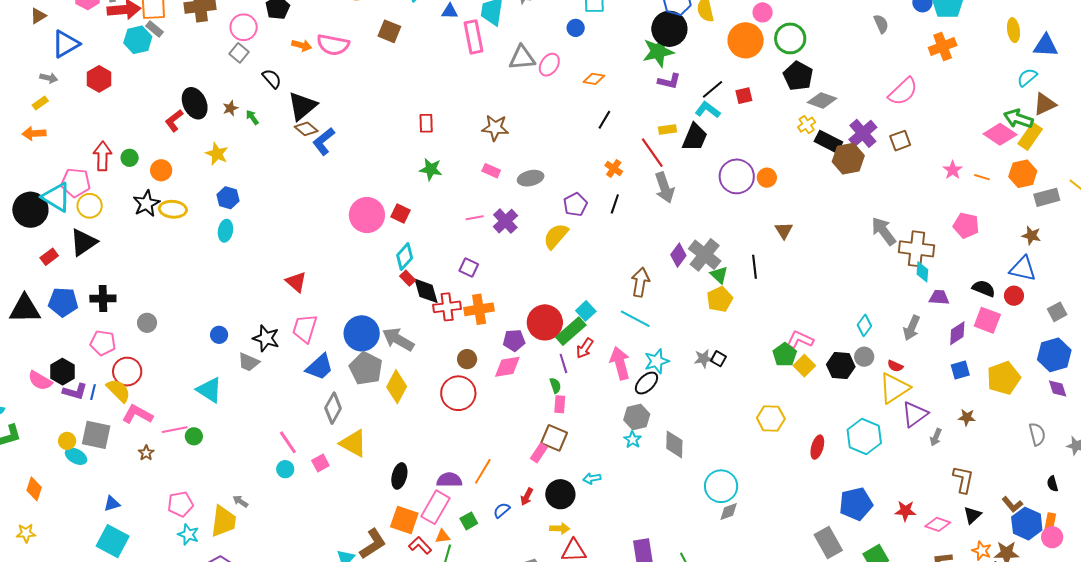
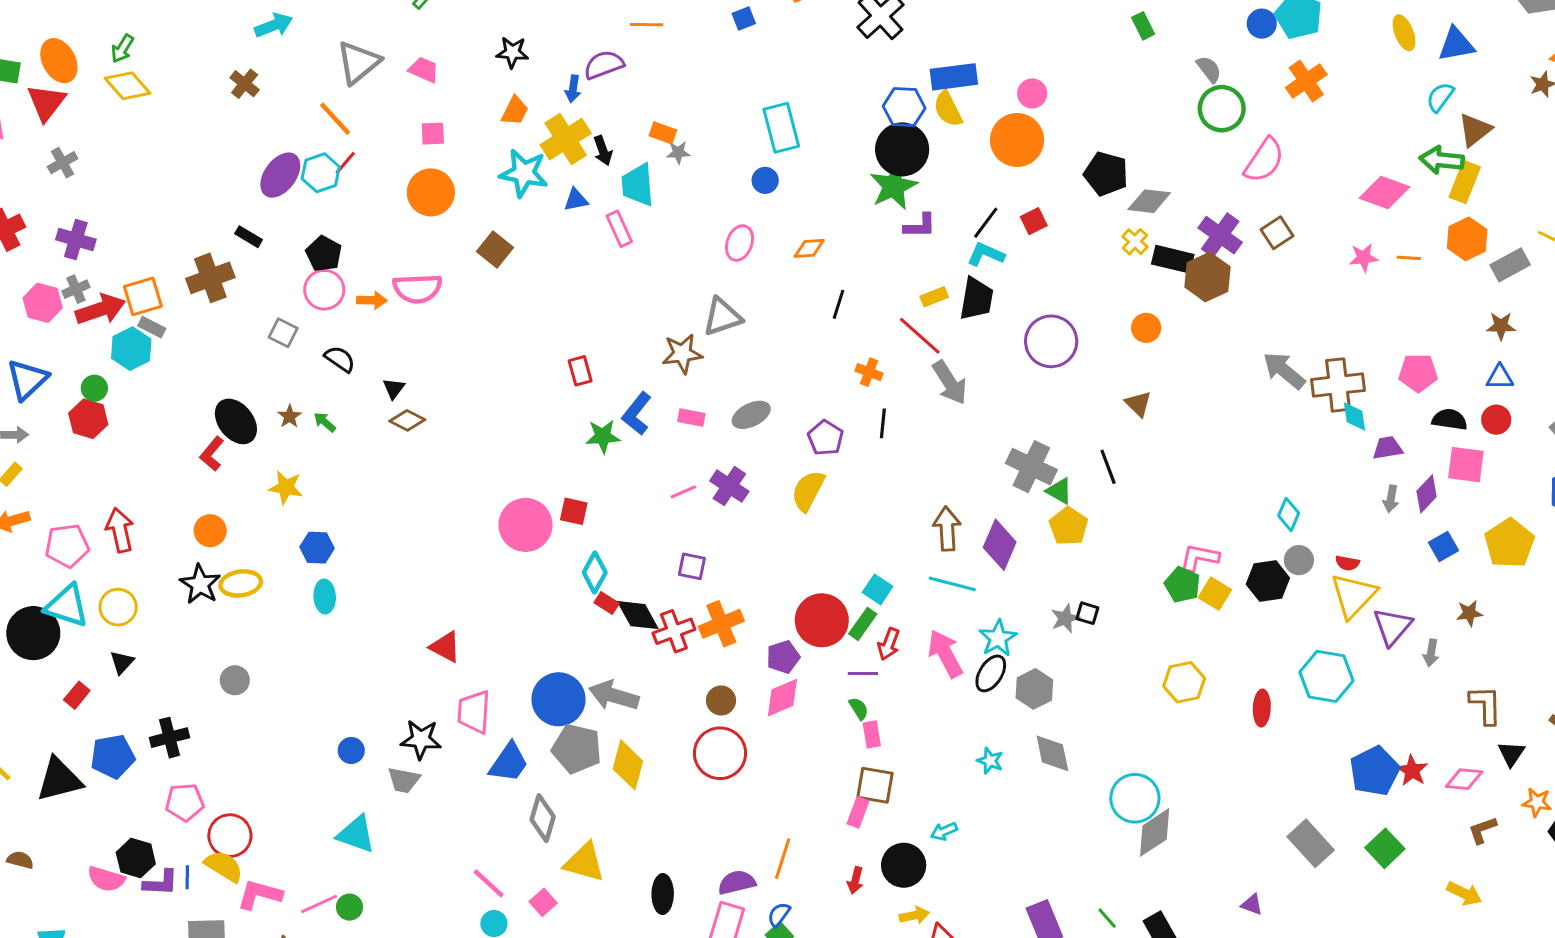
pink circle: (244, 27) -> (324, 290), moved
brown square: (389, 31) -> (495, 250), turned 30
pink rectangle: (473, 37) -> (619, 229), size x0.7
green circle: (790, 38) -> (1222, 109), moved
gray triangle: (522, 58) -> (722, 317), moved
black triangle: (302, 106) -> (394, 388), size x0.5
pink diamond: (1000, 134) -> (1385, 193), moved
blue L-shape: (324, 141) -> (637, 414), moved
green circle: (130, 158) -> (94, 388), moved
pink star: (953, 170) -> (1364, 258), turned -30
orange circle: (767, 178) -> (1146, 328), moved
pink pentagon: (76, 183) -> (67, 546), moved
pink pentagon: (966, 225) -> (1418, 373), moved
black triangle: (83, 242) -> (122, 662), size x0.6
purple diamond: (678, 255) -> (1000, 545), moved, size x1.4
blue triangle: (1023, 269) -> (1500, 377), size x0.7
gray circle: (147, 323) -> (235, 680), moved
gray arrow: (912, 328) -> (1391, 499), moved, size x0.7
green rectangle: (571, 331) -> (863, 624), size x0.7
purple line: (563, 363) -> (863, 674), turned -60
gray hexagon: (637, 417) -> (1034, 689), moved
blue pentagon: (856, 504) -> (1375, 771), moved
blue semicircle: (502, 510) -> (779, 915), moved
red star: (905, 511) -> (1412, 771), turned -30
gray diamond: (729, 512) -> (1155, 832), size x1.6

